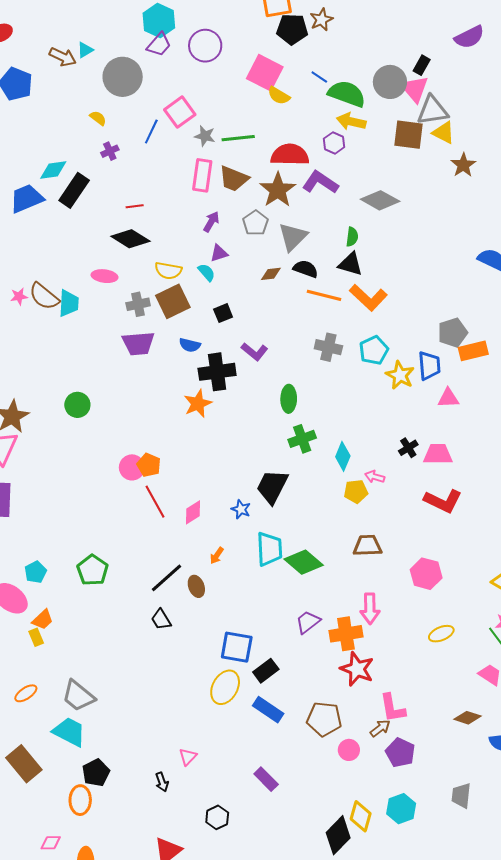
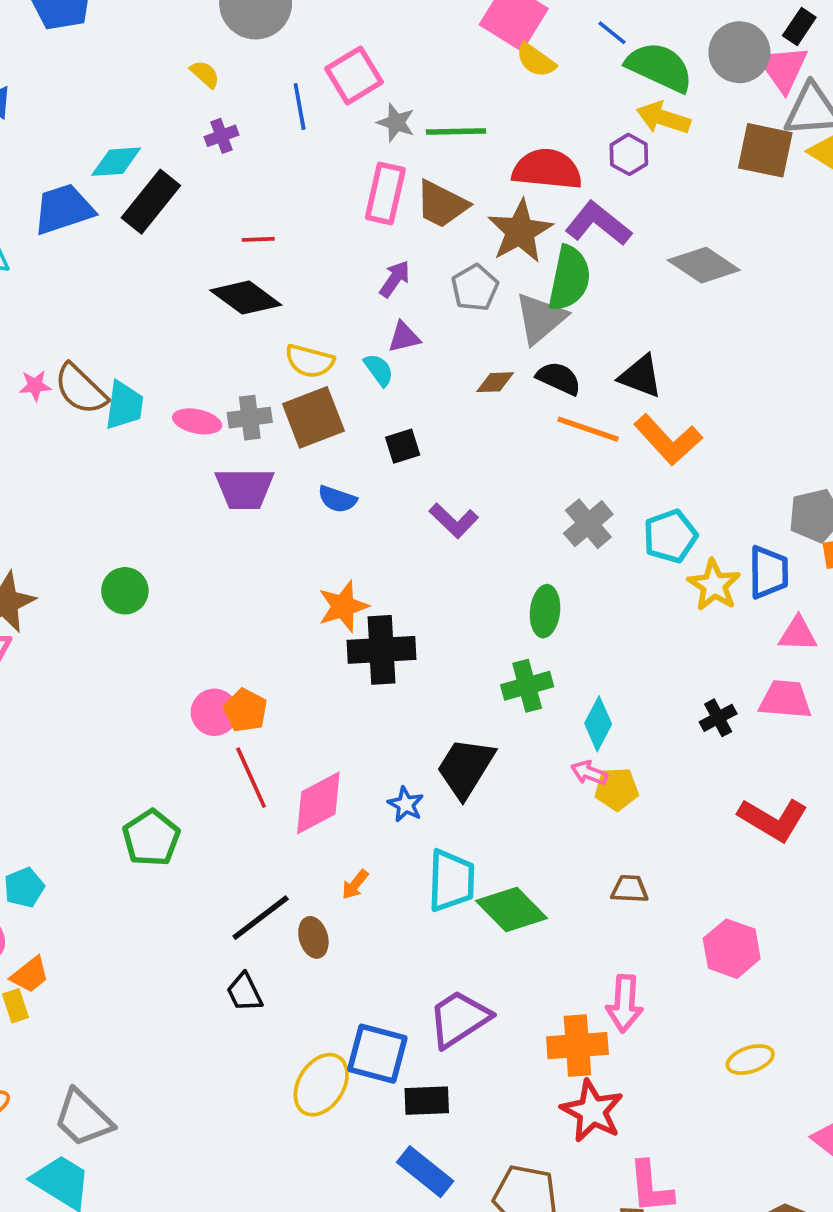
blue line: (151, 132) -> (300, 106), turned -40
green semicircle: (352, 237) -> (569, 278), moved, size x1.8
pink ellipse: (105, 276) -> (197, 421), moved
gray cross: (328, 347) -> (588, 524), turned 32
black cross: (217, 372) -> (381, 650), moved
green ellipse: (289, 399) -> (545, 611), moved
pink trapezoid: (438, 454) -> (785, 699), moved
pink arrow: (375, 477) -> (589, 773), moved
pink diamond: (193, 512) -> (318, 803), size x1.5
brown trapezoid: (367, 546) -> (630, 889), size x0.7
green pentagon: (93, 570) -> (151, 838), moved
purple trapezoid: (308, 622) -> (459, 1019), moved, size x1.4
black rectangle: (266, 671) -> (427, 1101), turned 30
yellow ellipse: (225, 687) -> (321, 1085), moved

